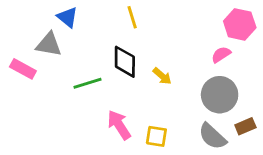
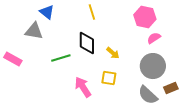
pink hexagon: (240, 24) -> (145, 17), moved
pink rectangle: (23, 69) -> (13, 59), moved
yellow square: (156, 136) -> (109, 78), moved

